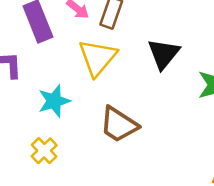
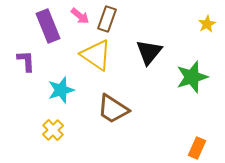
yellow triangle: (98, 57) -> (96, 55), turned -36

